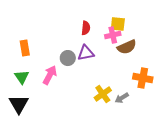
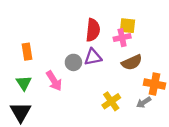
red semicircle: (86, 28) -> (93, 30), size x1.5
brown semicircle: (127, 47) -> (132, 62), moved
pink arrow: (50, 75) -> (54, 81), turned 120
gray arrow: (122, 98) -> (144, 102), moved

